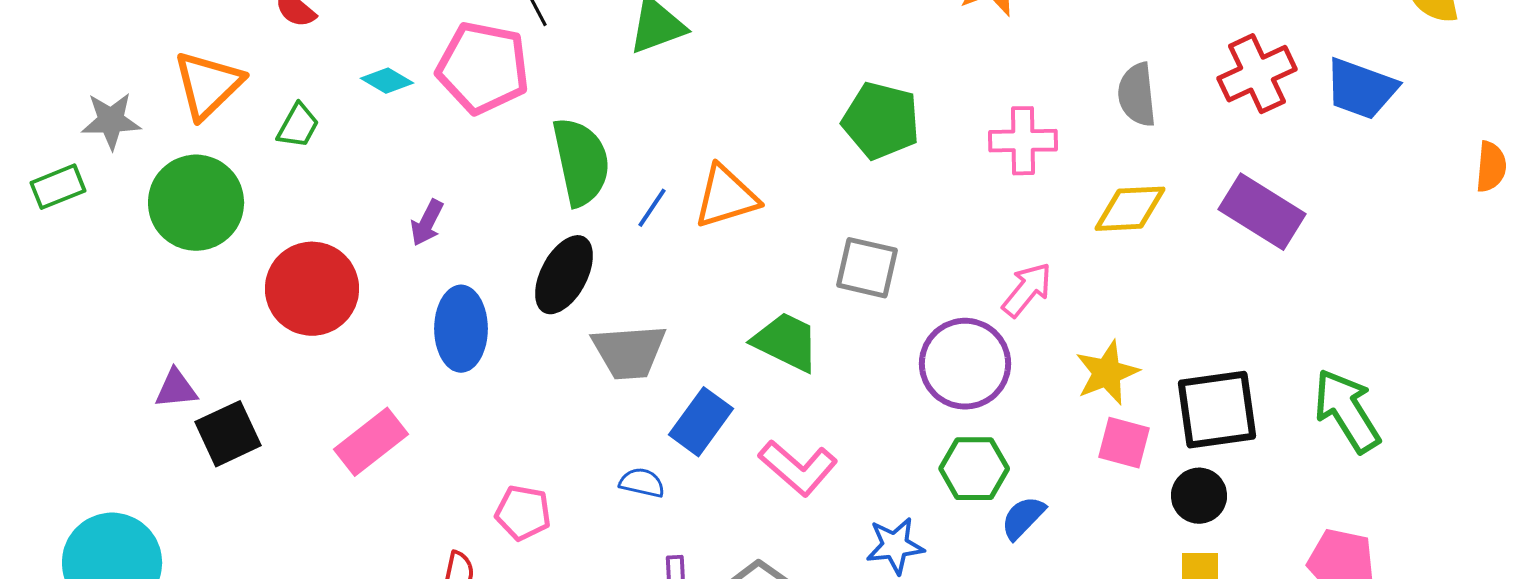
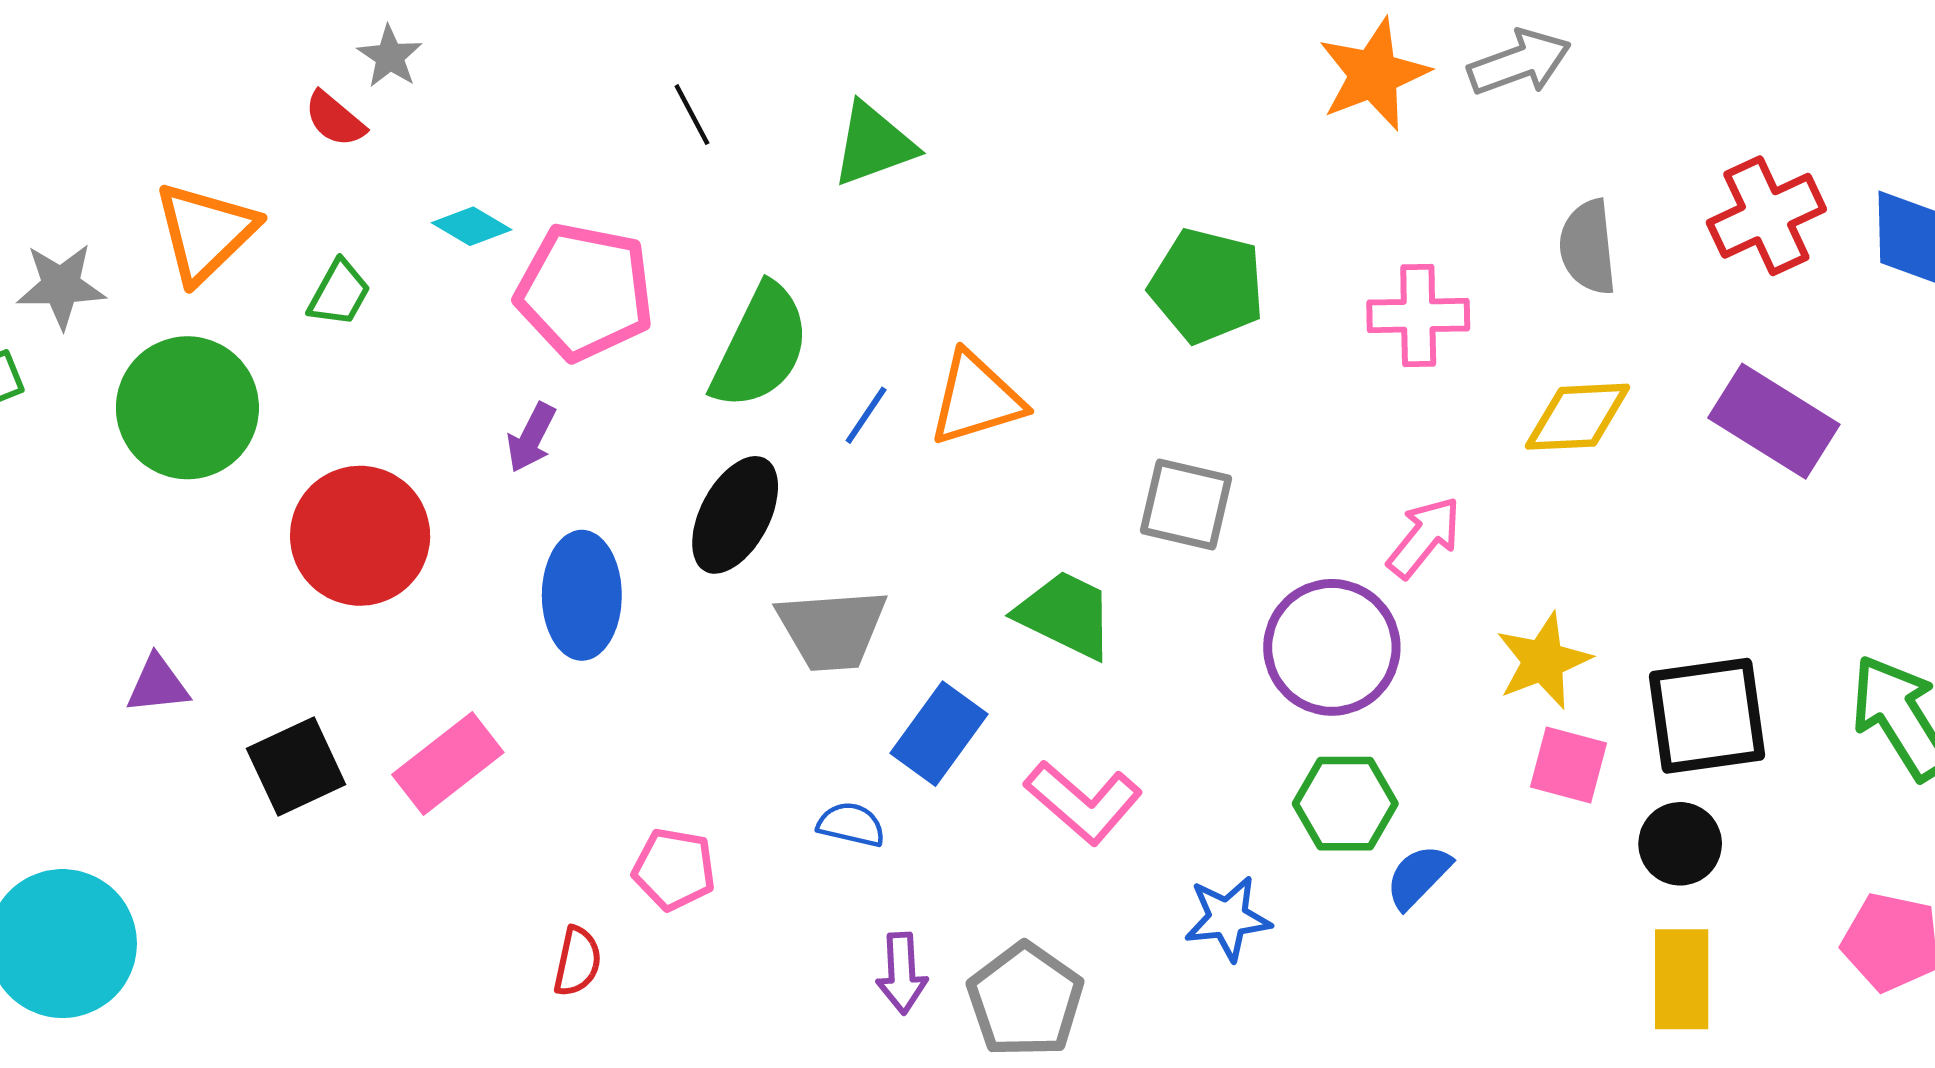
pink pentagon: (483, 68) -> (585, 292), moved
green semicircle: (581, 162) -> (760, 347), turned 38
black square: (228, 434) -> (296, 766), moved

